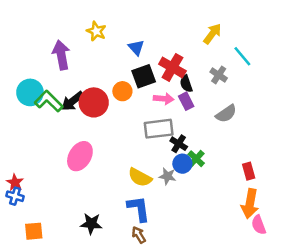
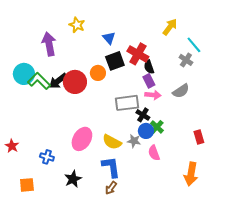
gray cross: (219, 75) -> (186, 60), moved
pink arrow: (164, 99) -> (153, 95), moved
pink ellipse: (80, 156) -> (82, 139), moved
blue cross: (15, 196) -> (47, 157), moved
orange arrow: (250, 204) -> (191, 174), moved
black star: (91, 224) -> (73, 179), turned -30
pink semicircle: (259, 225) -> (154, 153), moved
brown arrow: (139, 235) -> (111, 188), turned -112

